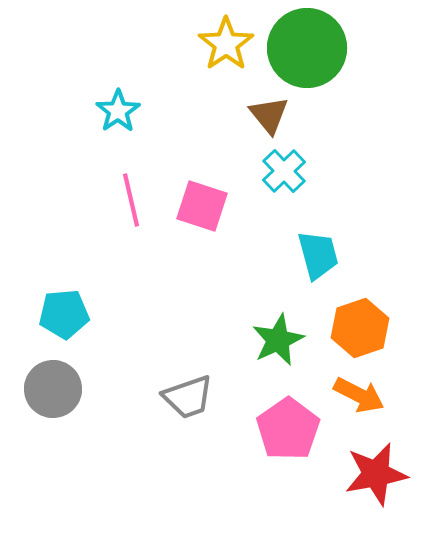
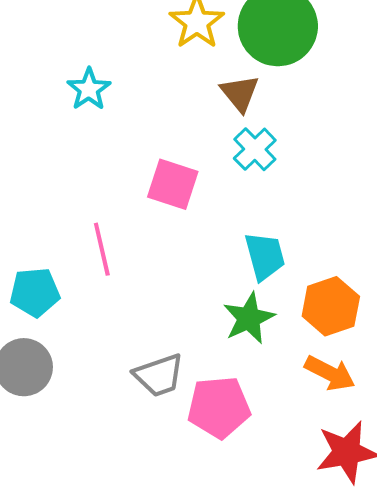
pink line: (131, 200) -> (102, 249), moved
cyan trapezoid: (318, 255) -> (265, 256), moved
pink pentagon: (288, 429) -> (219, 407), moved, turned 30

